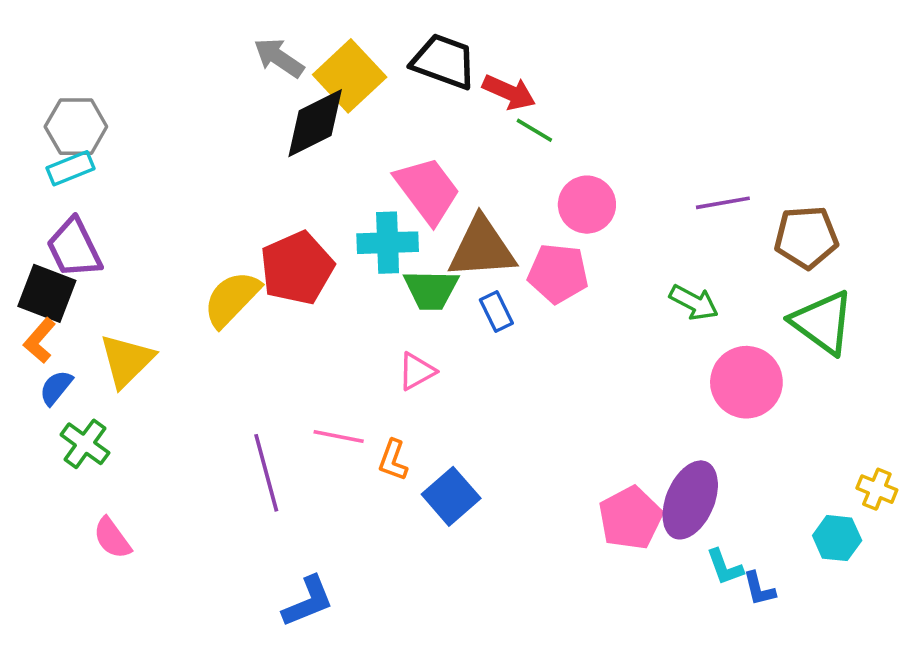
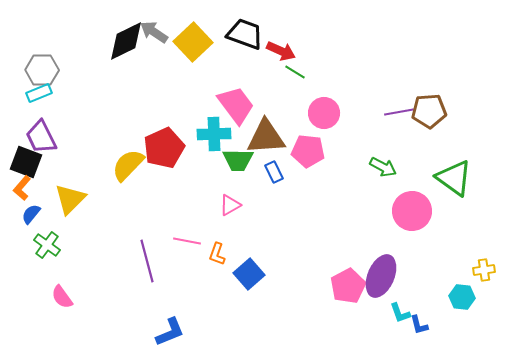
black diamond: (315, 123) -> (126, 41), moved
brown pentagon: (806, 237) -> (429, 111), moved
yellow cross: (877, 489) -> (484, 270), turned -30

